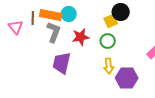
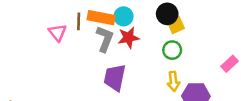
black circle: (121, 12) -> (167, 14), moved
red star: (81, 37) -> (129, 38), moved

